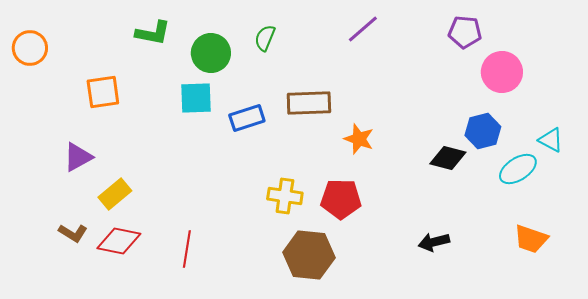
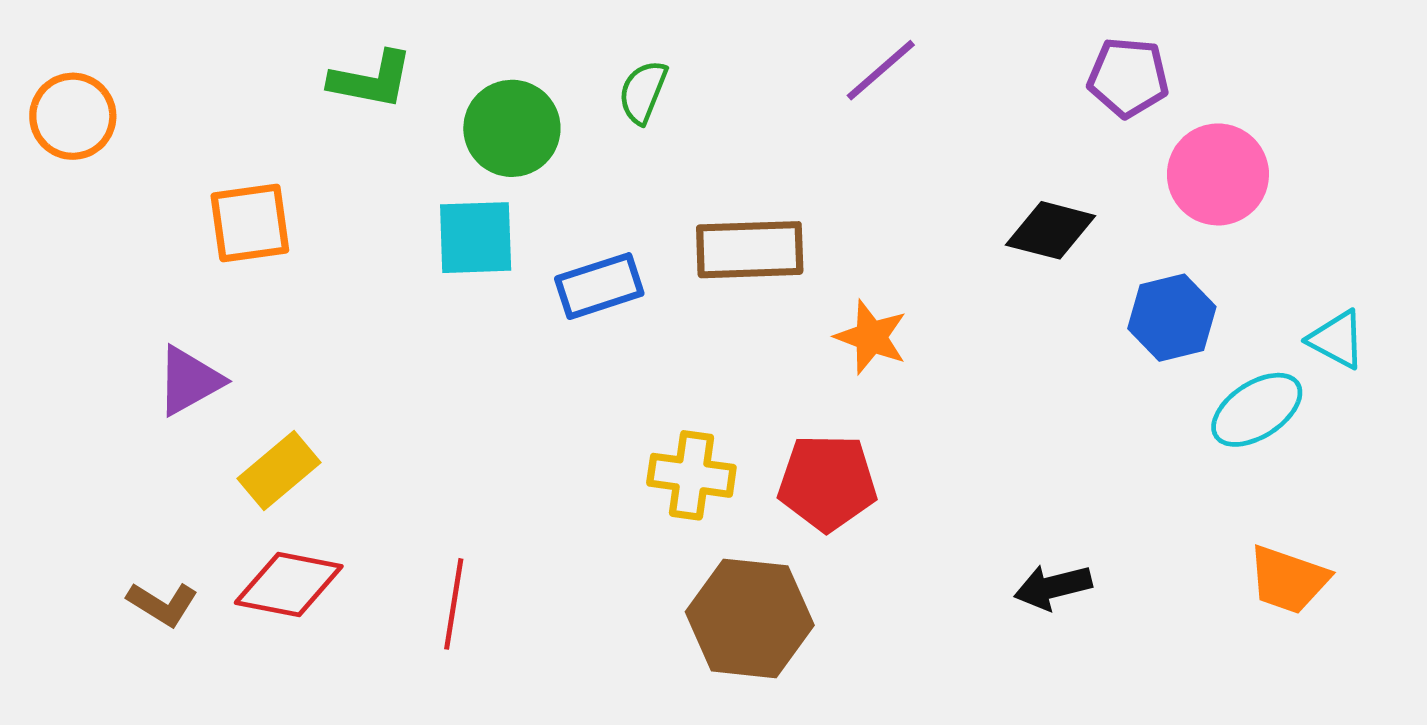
black diamond: (448, 158) -> (1051, 230), moved
brown L-shape: (73, 233) -> (163, 604), moved

